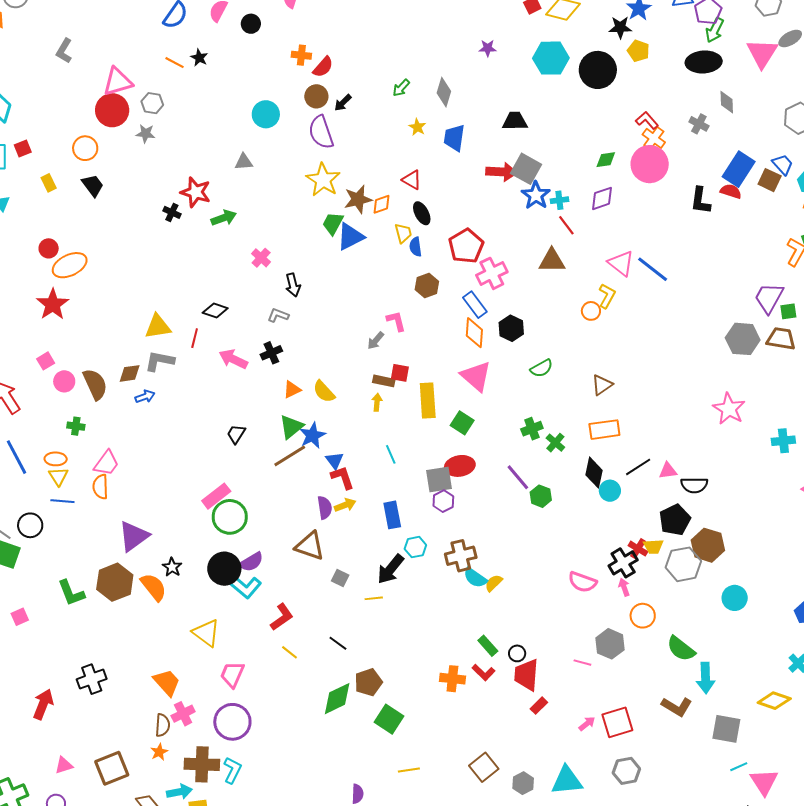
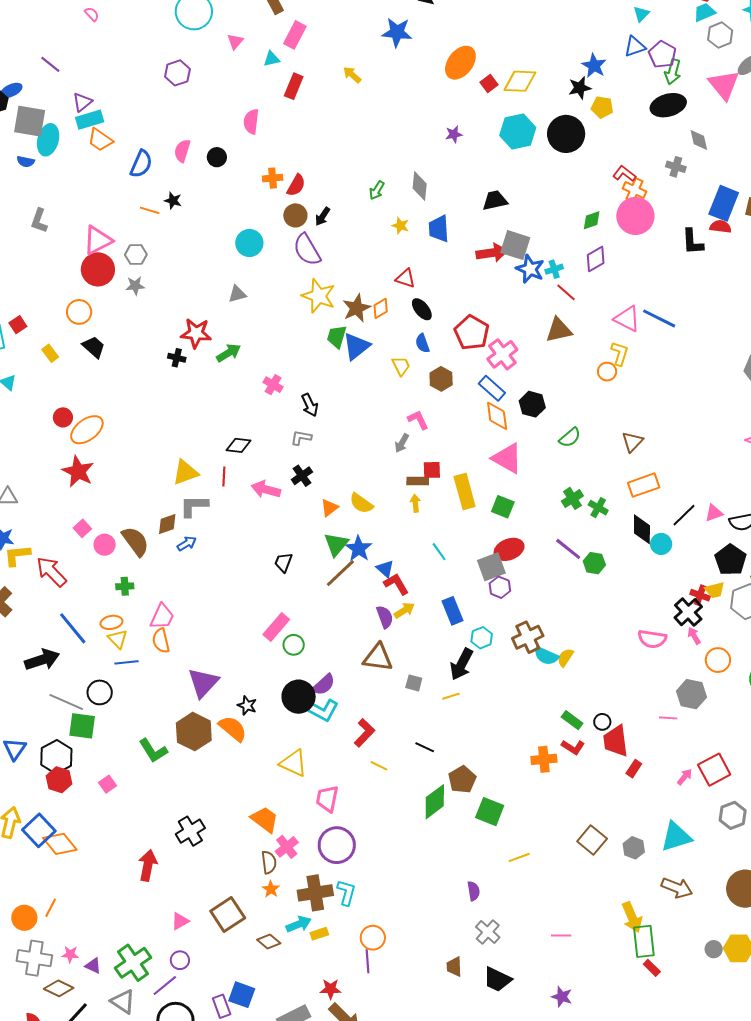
yellow trapezoid: (403, 233) -> (401, 366), moved
green circle: (230, 517) -> (294, 645), size x0.6

